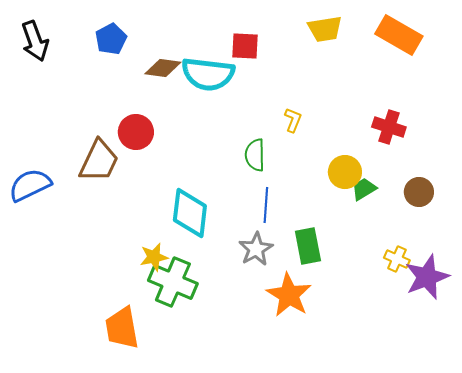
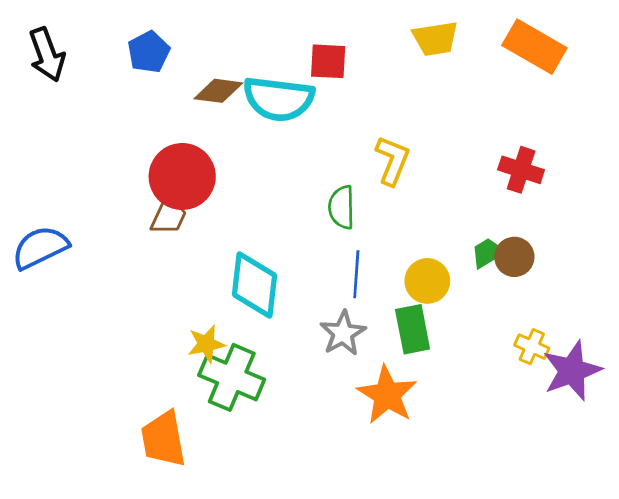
yellow L-shape: (293, 120) -> (392, 160), size x1.5
red circle: (136, 132) -> (182, 177), size x1.4
brown trapezoid: (99, 161) -> (169, 215), moved, size x0.7
yellow circle: (345, 172) -> (427, 281), moved
brown circle: (419, 192) -> (514, 257), moved

